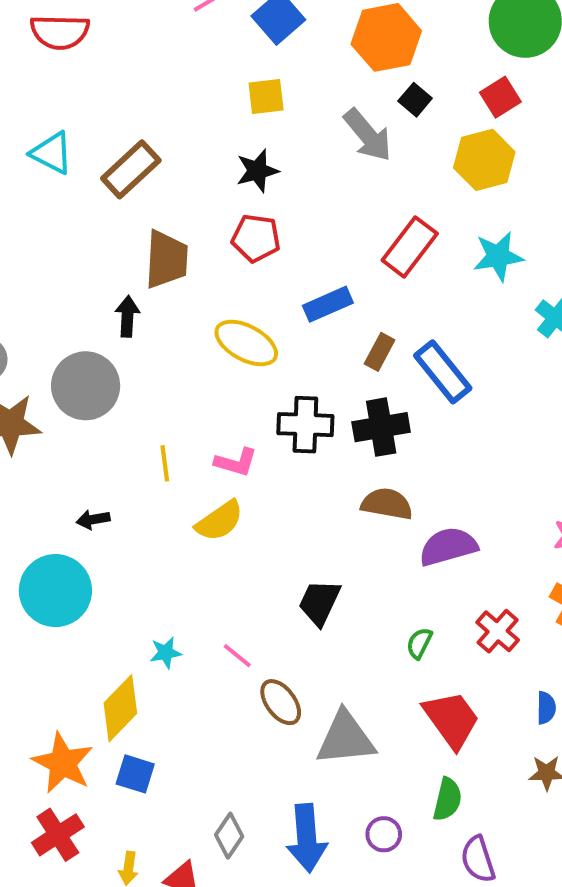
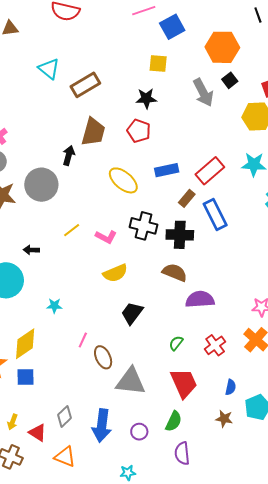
red rectangle: (410, 247) -> (210, 171), moved
yellow line: (165, 463) -> (72, 230), turned 48
yellow semicircle: (219, 521) -> (115, 273), moved
cyan star: (166, 653) -> (54, 306), moved
pink line: (237, 656) -> (83, 340), moved, turned 63
blue square: (135, 774) -> (26, 377), turned -30

